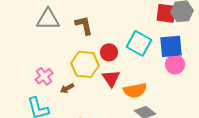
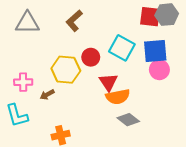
brown L-shape: (84, 25) -> (74, 21), moved, turned -120
pink cross: (44, 76) -> (23, 82), turned 36
red triangle: (111, 78) -> (108, 82), moved

